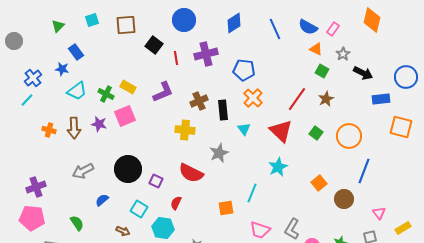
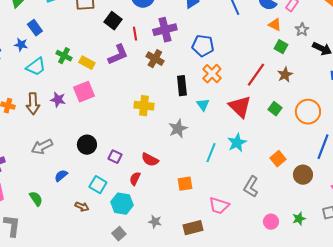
purple L-shape: (163, 92) -> (118, 55), moved
green cross: (106, 94) -> (64, 56), moved
brown cross: (199, 101) -> (155, 59), moved, turned -36
black circle: (128, 169) -> (87, 145), size x0.7
red semicircle: (191, 173) -> (150, 160), moved, size x0.7
cyan line: (252, 193) -> (211, 153), moved
gray L-shape: (292, 229) -> (251, 187), moved

